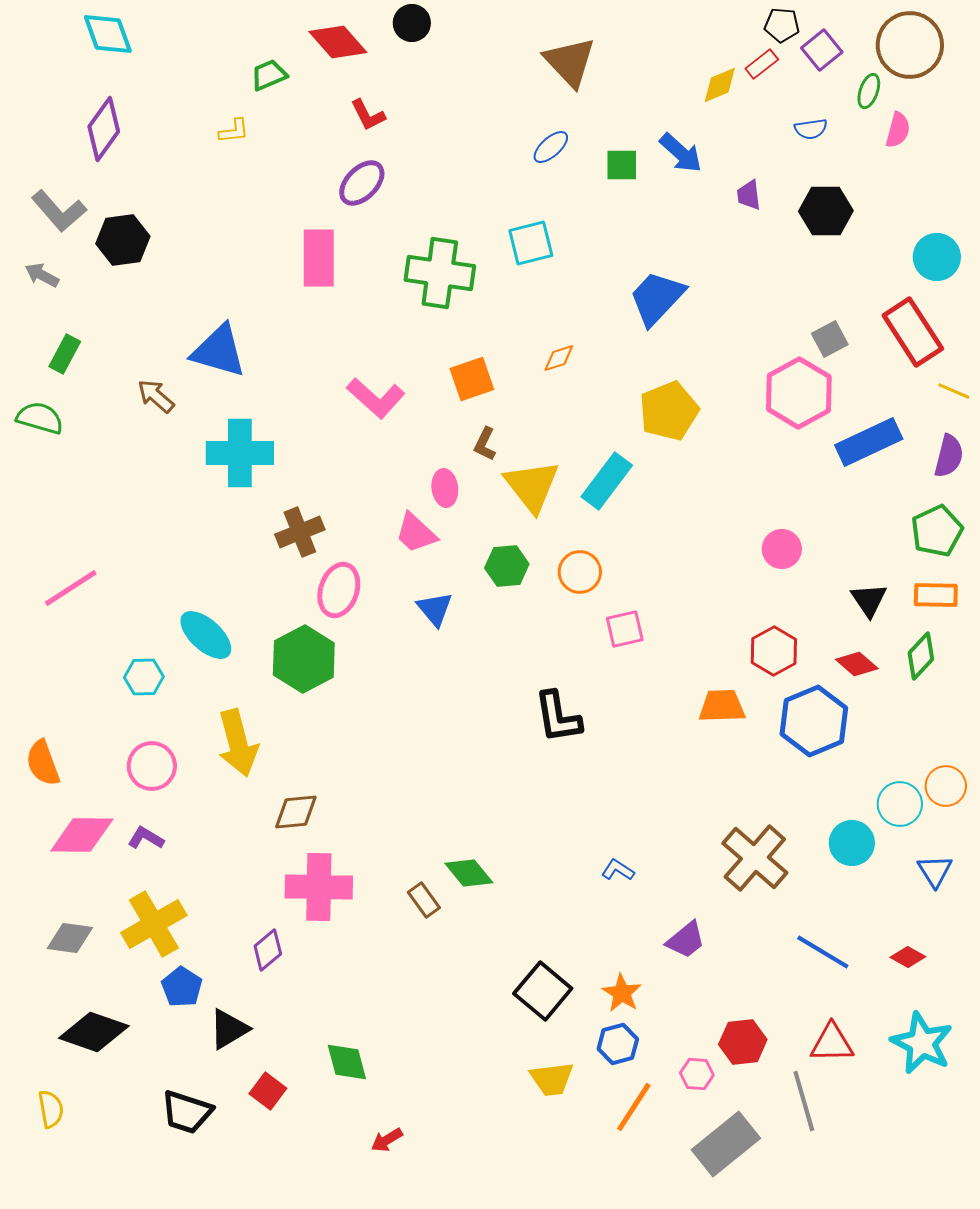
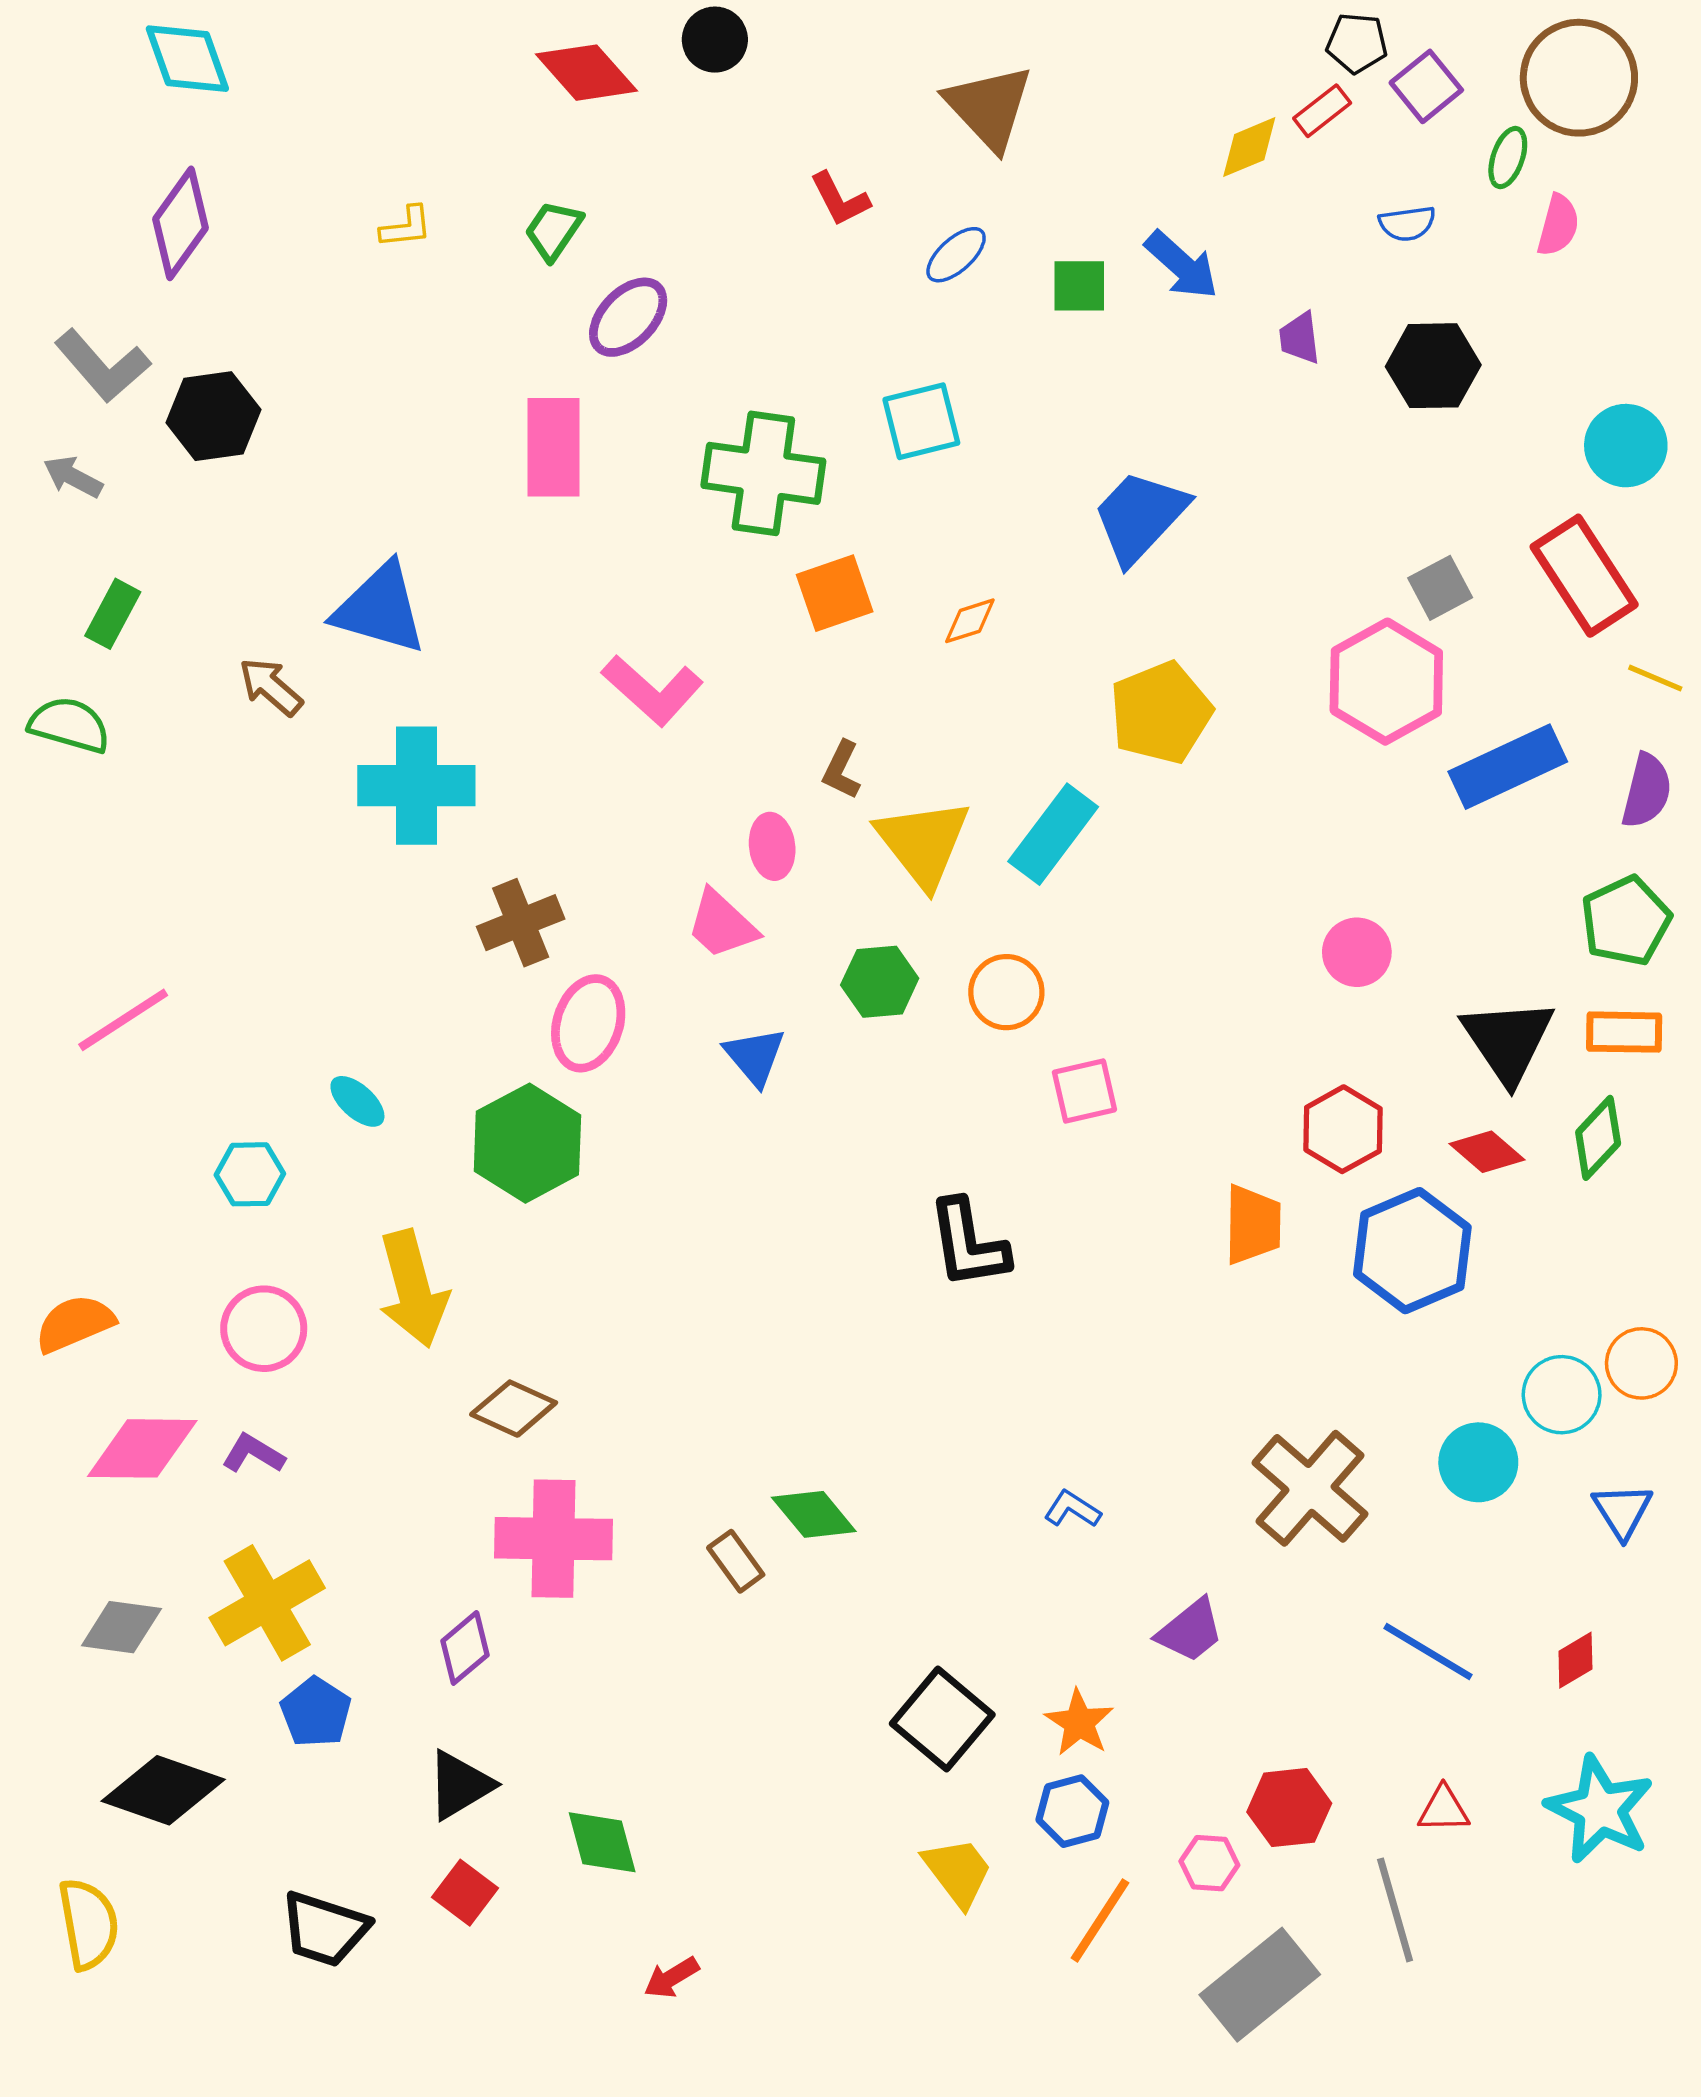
green trapezoid: (269, 75) -> (554, 230), moved, turned -33
red L-shape: (368, 115) -> (840, 199), moved
orange square: (472, 379) -> (835, 593), moved
black triangle: (869, 600) -> (1508, 1041), size x1.5
cyan ellipse: (206, 635) -> (357, 1101), size x0.6
orange trapezoid: (722, 706) -> (1253, 1225), turned 93
orange semicircle: (43, 763) -> (75, 1324), turned 87
brown diamond: (296, 812) -> (514, 1409), turned 30
red diamond: (908, 957) -> (1575, 1660), turned -60
black triangle: (229, 1029) -> (460, 1785), moved
red triangle: (832, 1043) -> (1444, 1809), size x0.7
yellow trapezoid: (552, 1079) -> (958, 1872), turned -120
yellow semicircle: (51, 1109) -> (88, 1924), size x1.4

